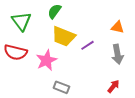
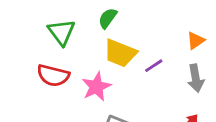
orange triangle: (117, 27) -> (196, 41), turned -48

